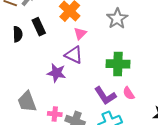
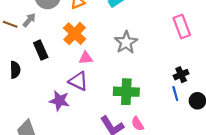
pink triangle: (80, 33) -> (86, 58), turned 40
black semicircle: (18, 34) -> (15, 70), moved

